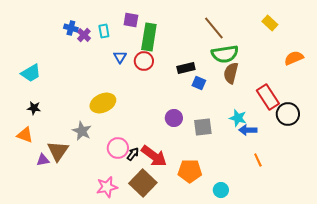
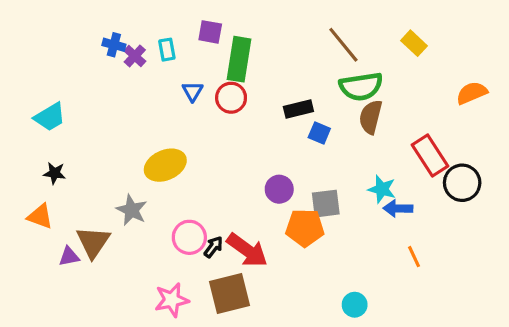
yellow rectangle: (270, 23) -> (414, 43), moved
orange pentagon: (190, 171) -> (305, 228), moved
brown square: (143, 183) -> (229, 293), turned 32

